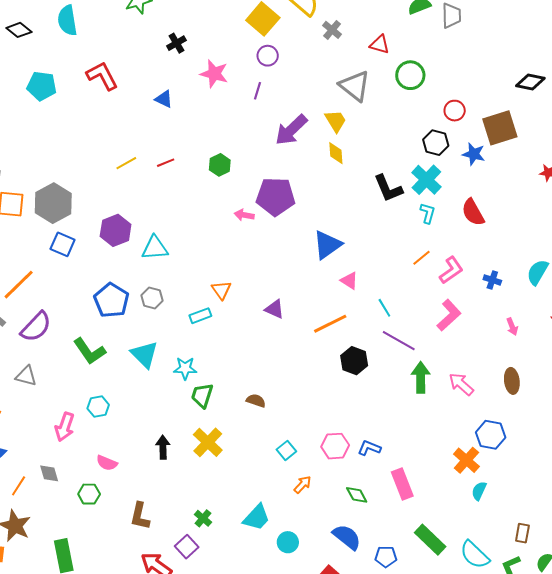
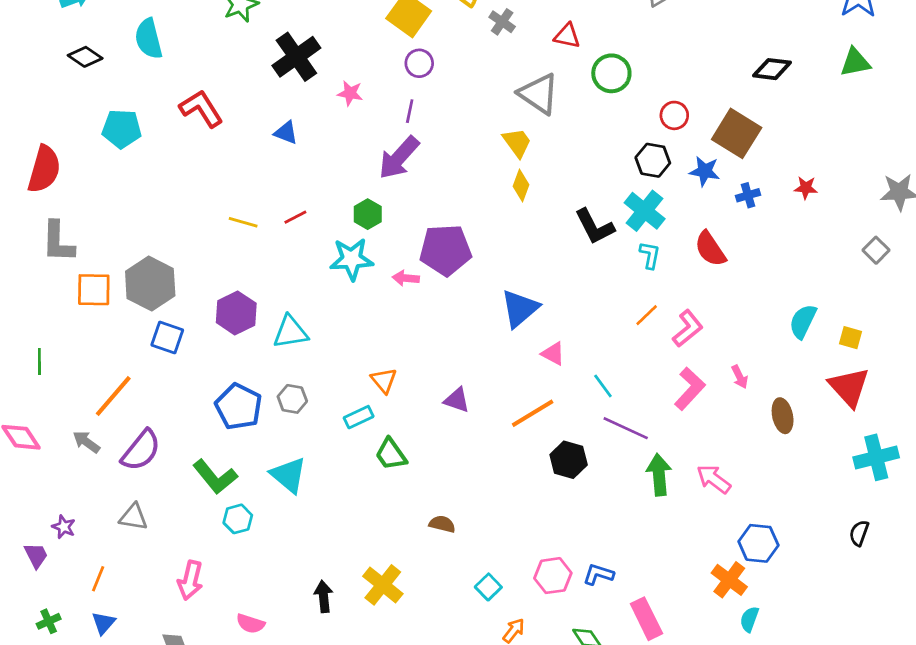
black cross: (176, 43) -> (296, 57), size x1.8
pink star: (214, 74) -> (350, 93), size x0.7
brown square: (500, 128) -> (737, 133), turned -36
purple arrow: (291, 130) -> (399, 158), moved
yellow diamond: (336, 153) -> (521, 185), turned 30
yellow line: (126, 163) -> (243, 222), turned 50
blue cross: (492, 280) -> (748, 195), moved, turned -30
pink arrow: (512, 327) -> (740, 377), moved
cyan star: (185, 368) -> (352, 259), moved, size x1.4
brown ellipse: (512, 381) -> (783, 416), moved
green trapezoid: (202, 395) -> (391, 454), moved, turned -48
cyan hexagon: (98, 407) -> (238, 519), moved

